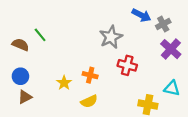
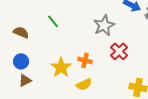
green line: (40, 35) -> (53, 21), moved
red cross: (127, 65) -> (119, 51), turned 30
yellow star: (64, 83) -> (61, 67), size x1.5

